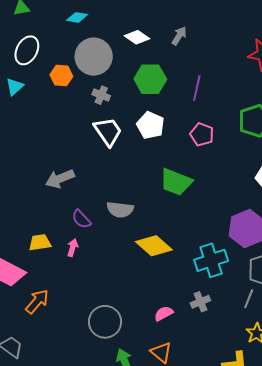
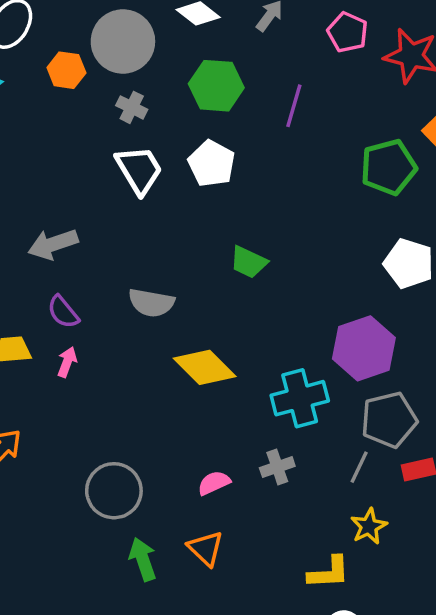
pink pentagon: (202, 134) -> (348, 32), moved
green trapezoid: (176, 182) -> (249, 262), size x0.7
purple semicircle: (81, 219) -> (63, 312), moved

